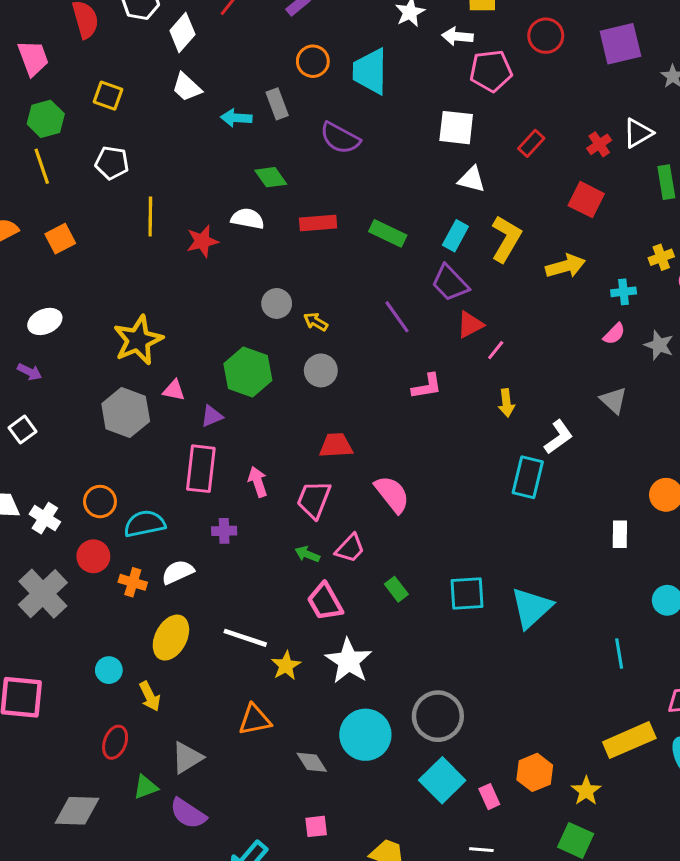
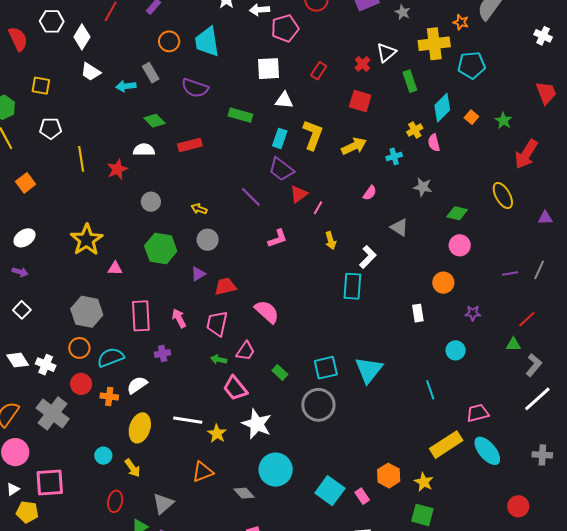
green rectangle: (388, 233) -> (240, 115), moved
gray circle: (277, 303) -> (151, 202), moved
pink semicircle: (614, 334) -> (370, 193), moved
gray hexagon: (126, 413) -> (87, 312), moved
purple triangle: (212, 416) -> (198, 274), moved
gray circle: (438, 716) -> (318, 405), moved

